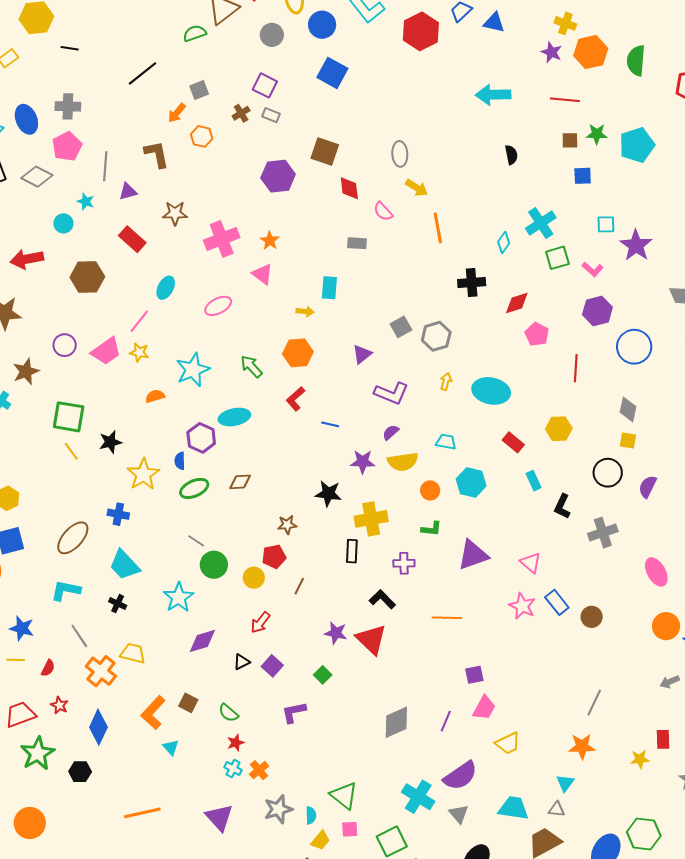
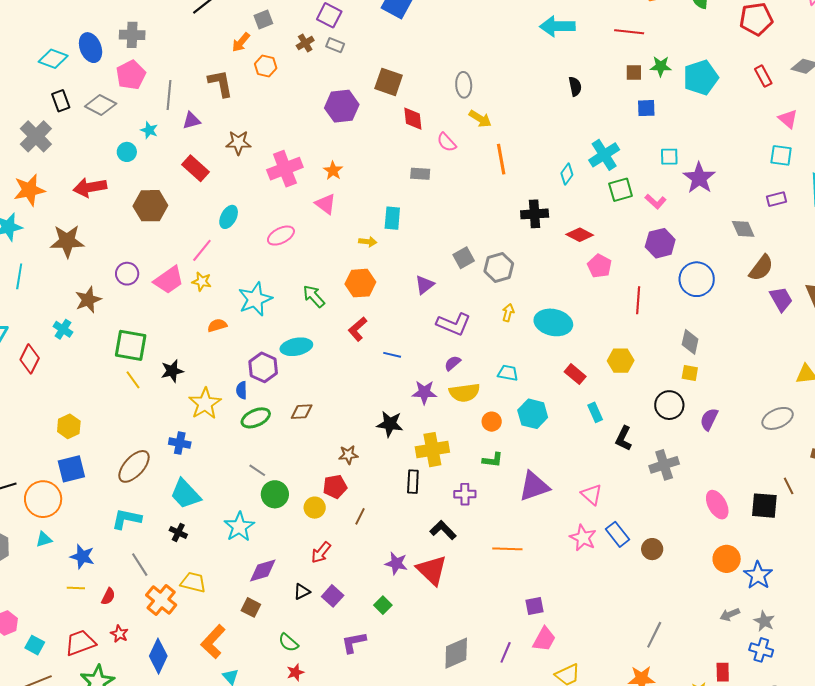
red diamond: (517, 303) -> (580, 235), turned 44
brown square: (188, 703) -> (251, 607), moved

